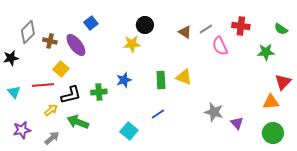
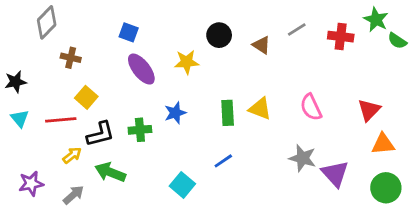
blue square: (91, 23) -> (129, 32), turned -32
black circle: (145, 25) -> (219, 35), moved
gray line: (206, 29) -> (297, 29), moved
gray diamond: (28, 32) -> (47, 22), moved
purple ellipse: (76, 45) -> (141, 69), moved
pink semicircle: (220, 46) -> (311, 107), moved
green star: (266, 52) -> (376, 20), moved, turned 30
red triangle: (283, 82) -> (369, 110), moved
cyan triangle: (14, 92) -> (20, 119), moved
purple triangle: (237, 123) -> (335, 174), size x1.5

